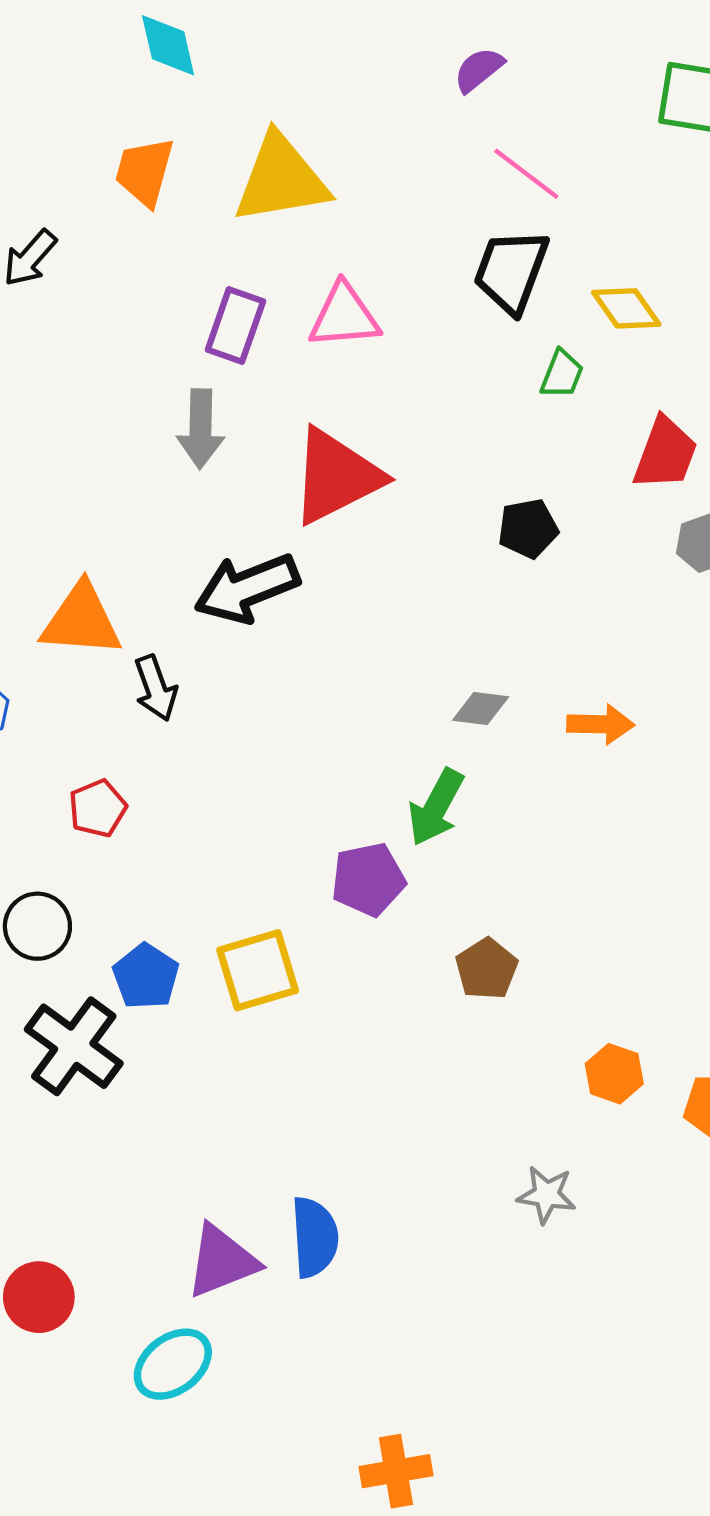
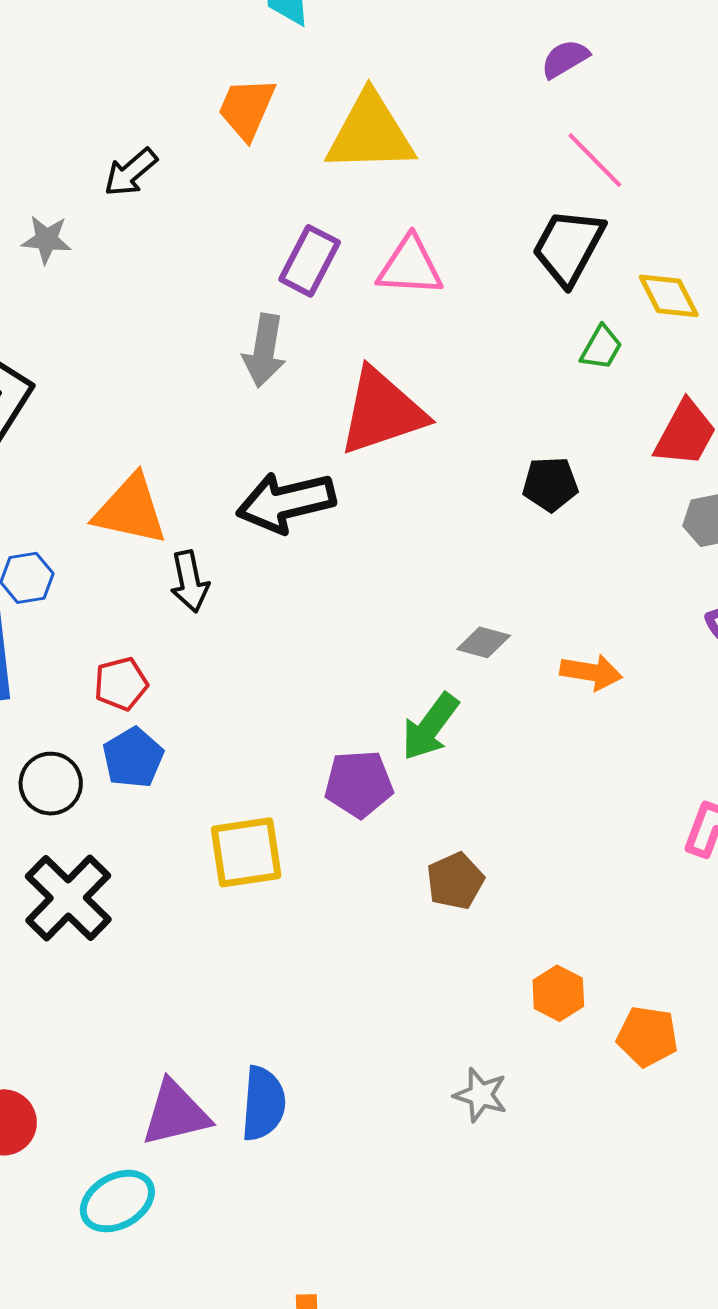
blue pentagon: (146, 976) -> (133, 758), moved

